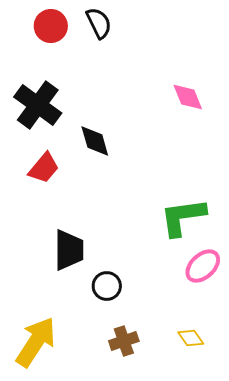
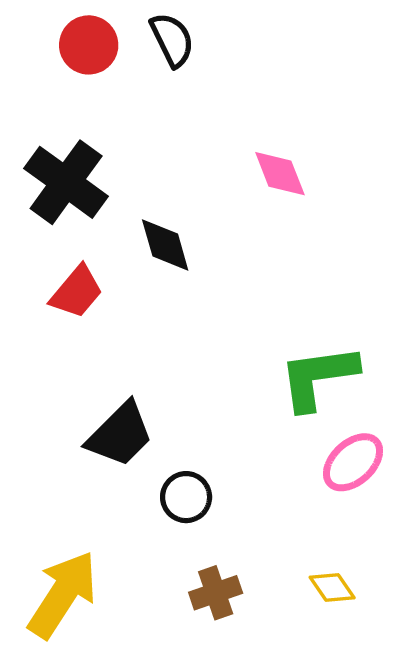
pink diamond: (188, 97) -> (280, 174), moved
black trapezoid: (69, 250) -> (120, 434), turned 45

